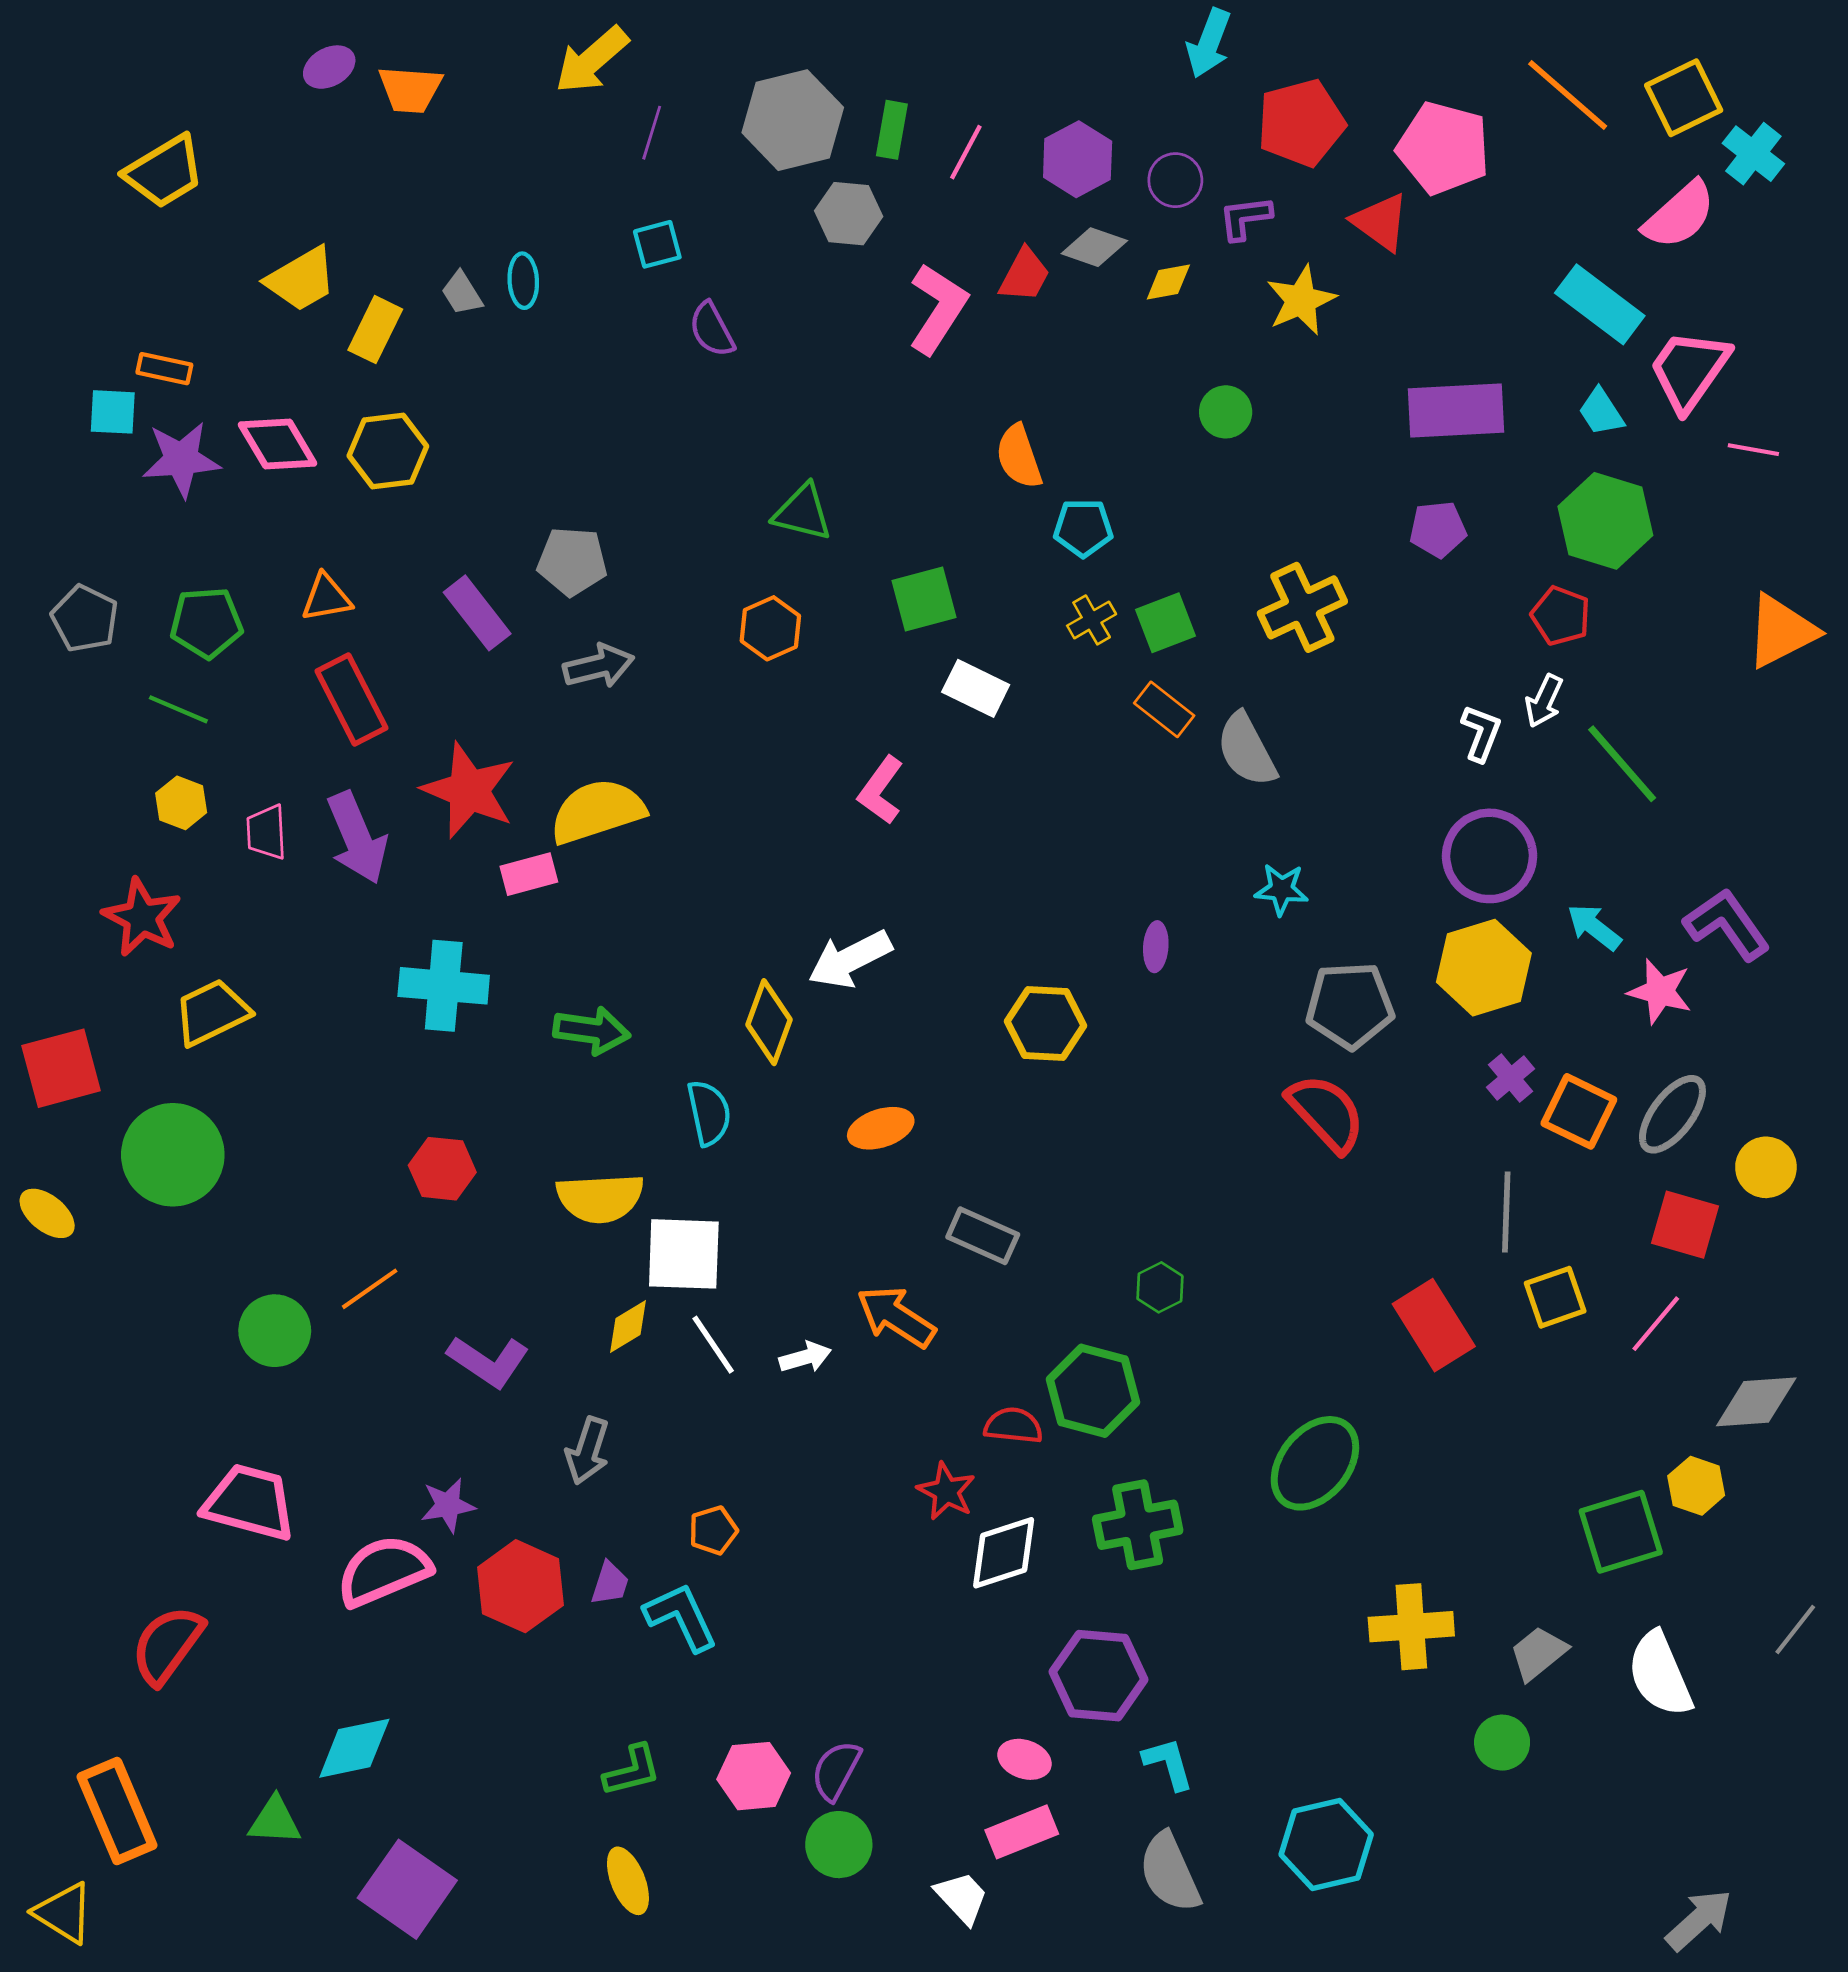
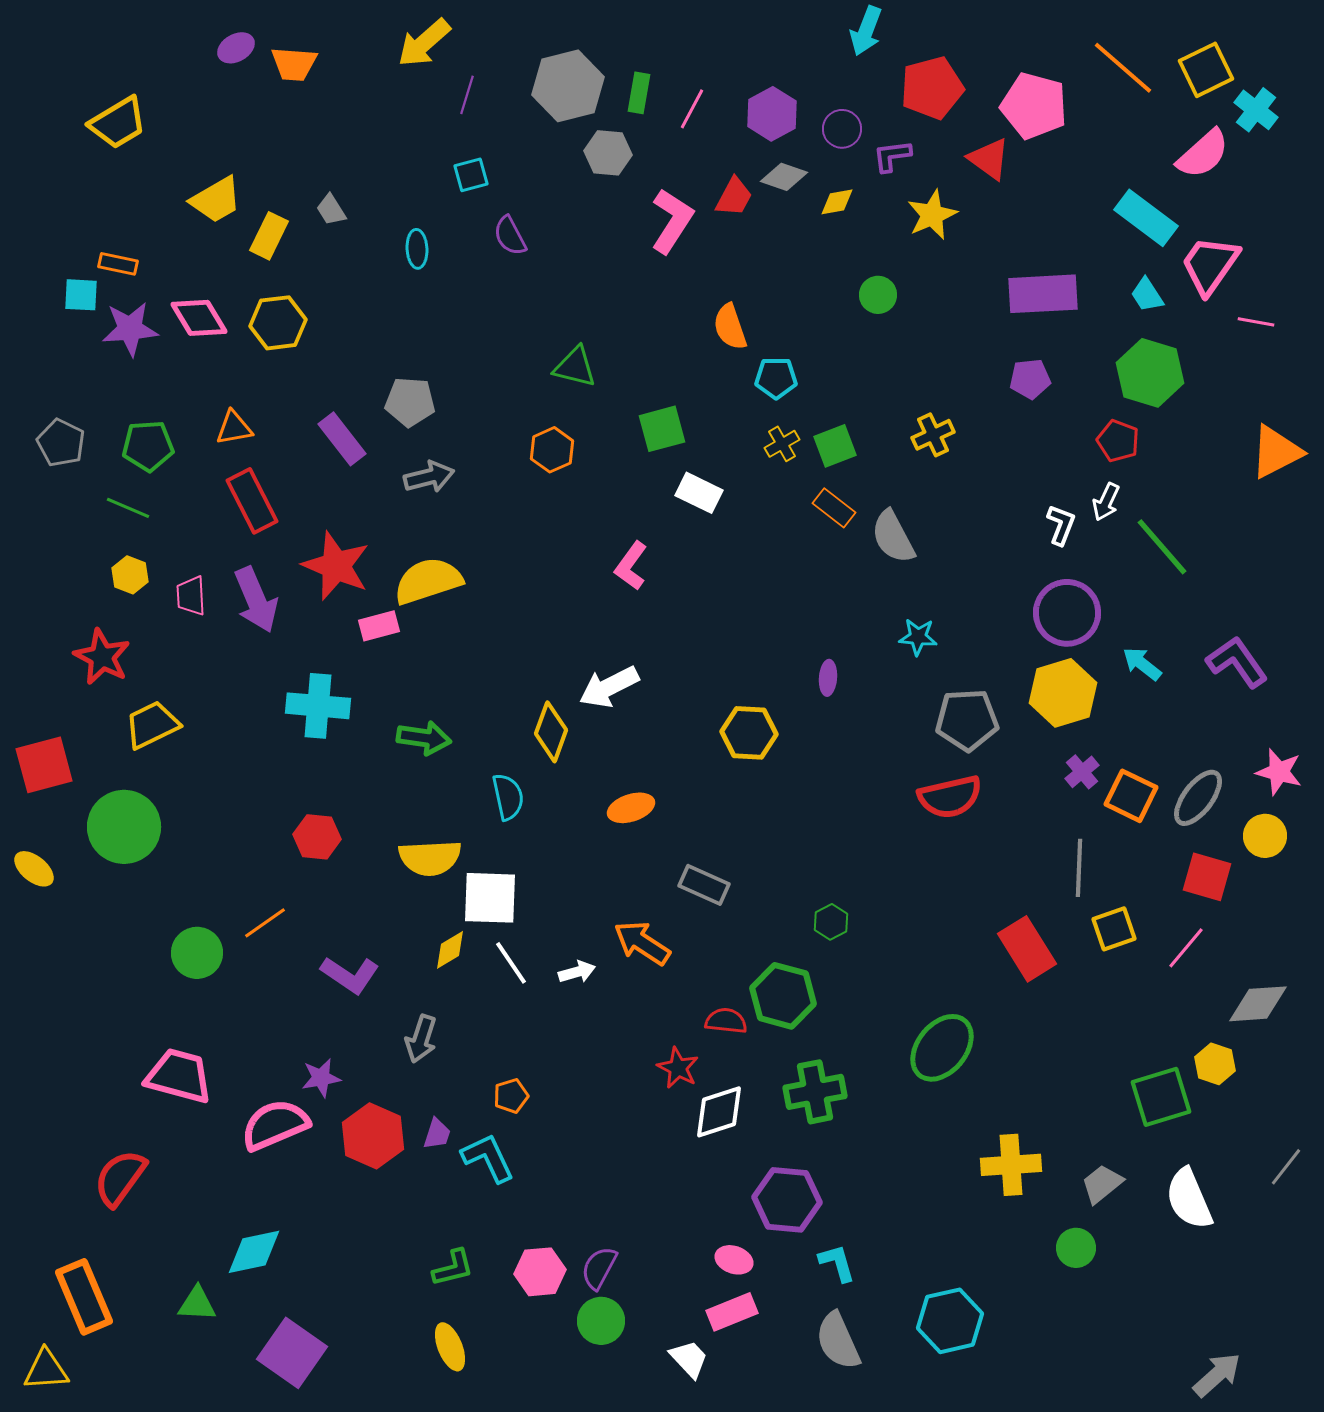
cyan ellipse: (523, 281) -> (417, 249), moved
yellow cross: (1302, 607) -> (933, 435), size x0.7
pink star: (1660, 991) -> (1279, 772), moved
red semicircle: (1326, 1113) -> (950, 797), turned 120
yellow triangle: (64, 1913) -> (46, 1370), turned -36

